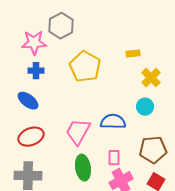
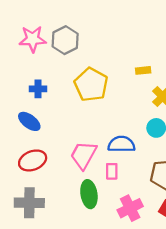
pink star: (34, 43) -> (33, 39), moved
pink rectangle: (114, 158) -> (112, 171), moved

